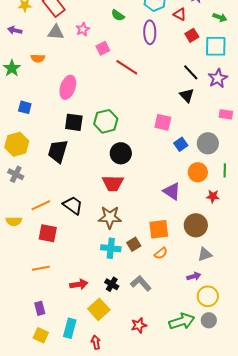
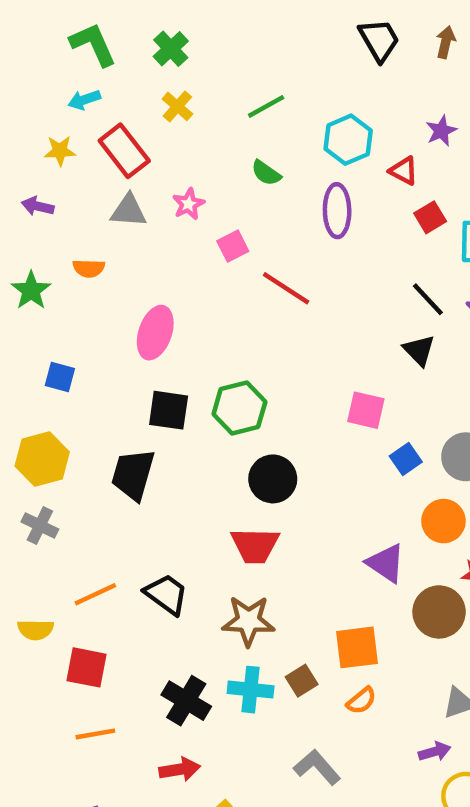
brown circle: (196, 225) -> (439, 612), moved
red square: (48, 233) -> (86, 667), moved
black cross: (112, 284) -> (186, 701), moved, size x1.5

